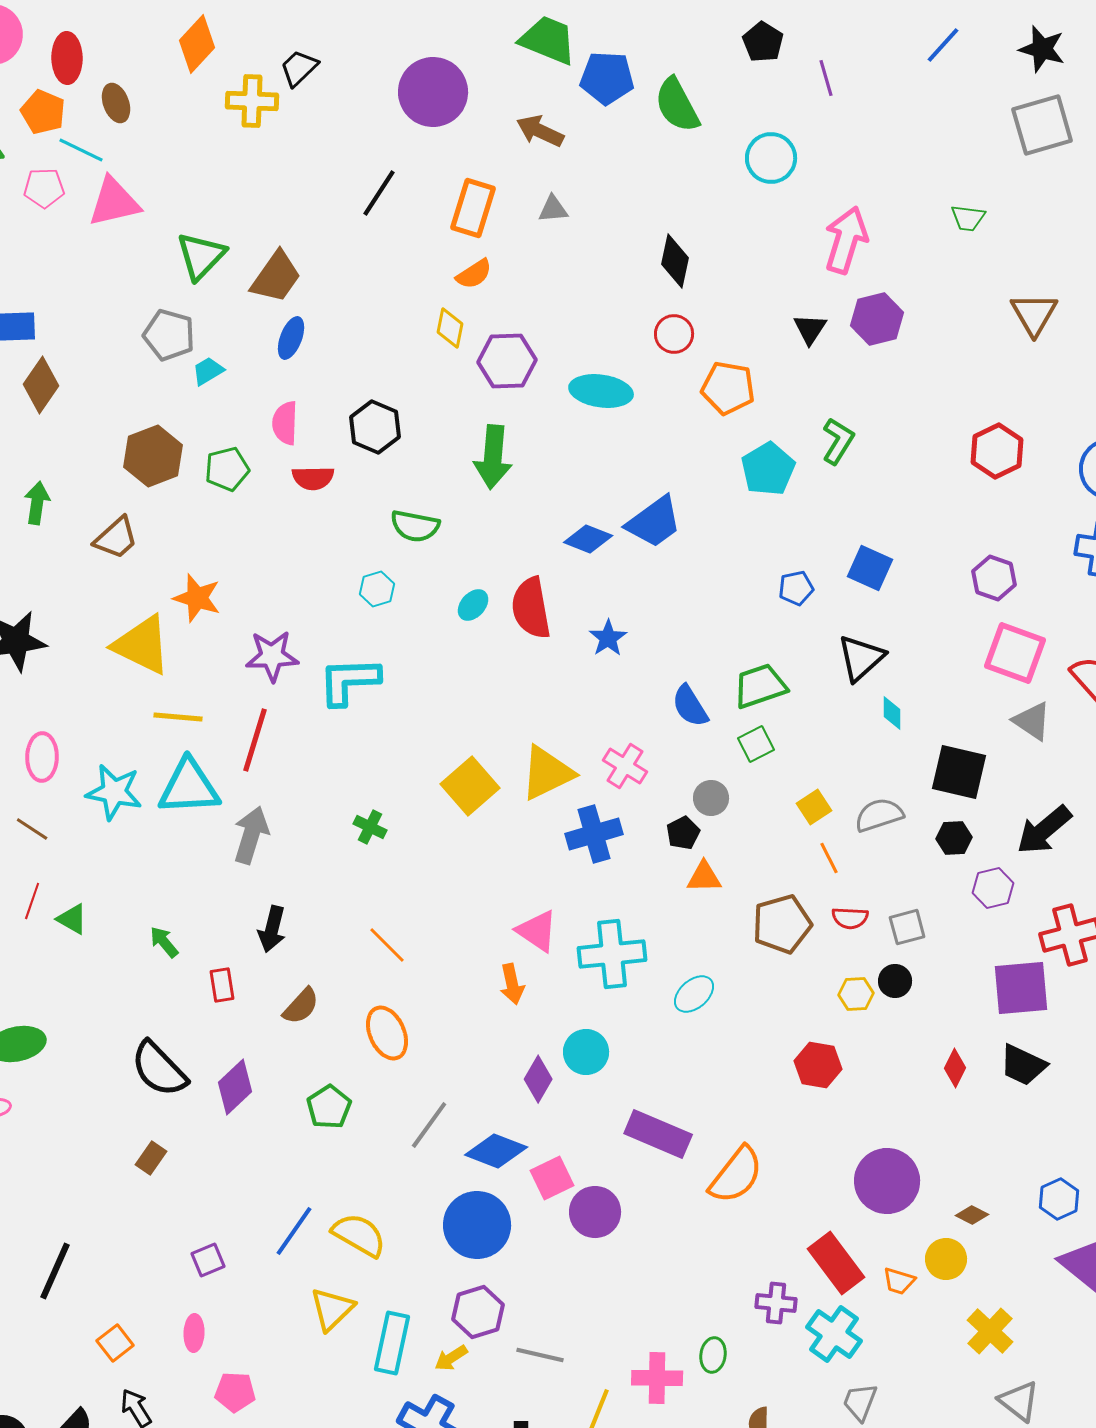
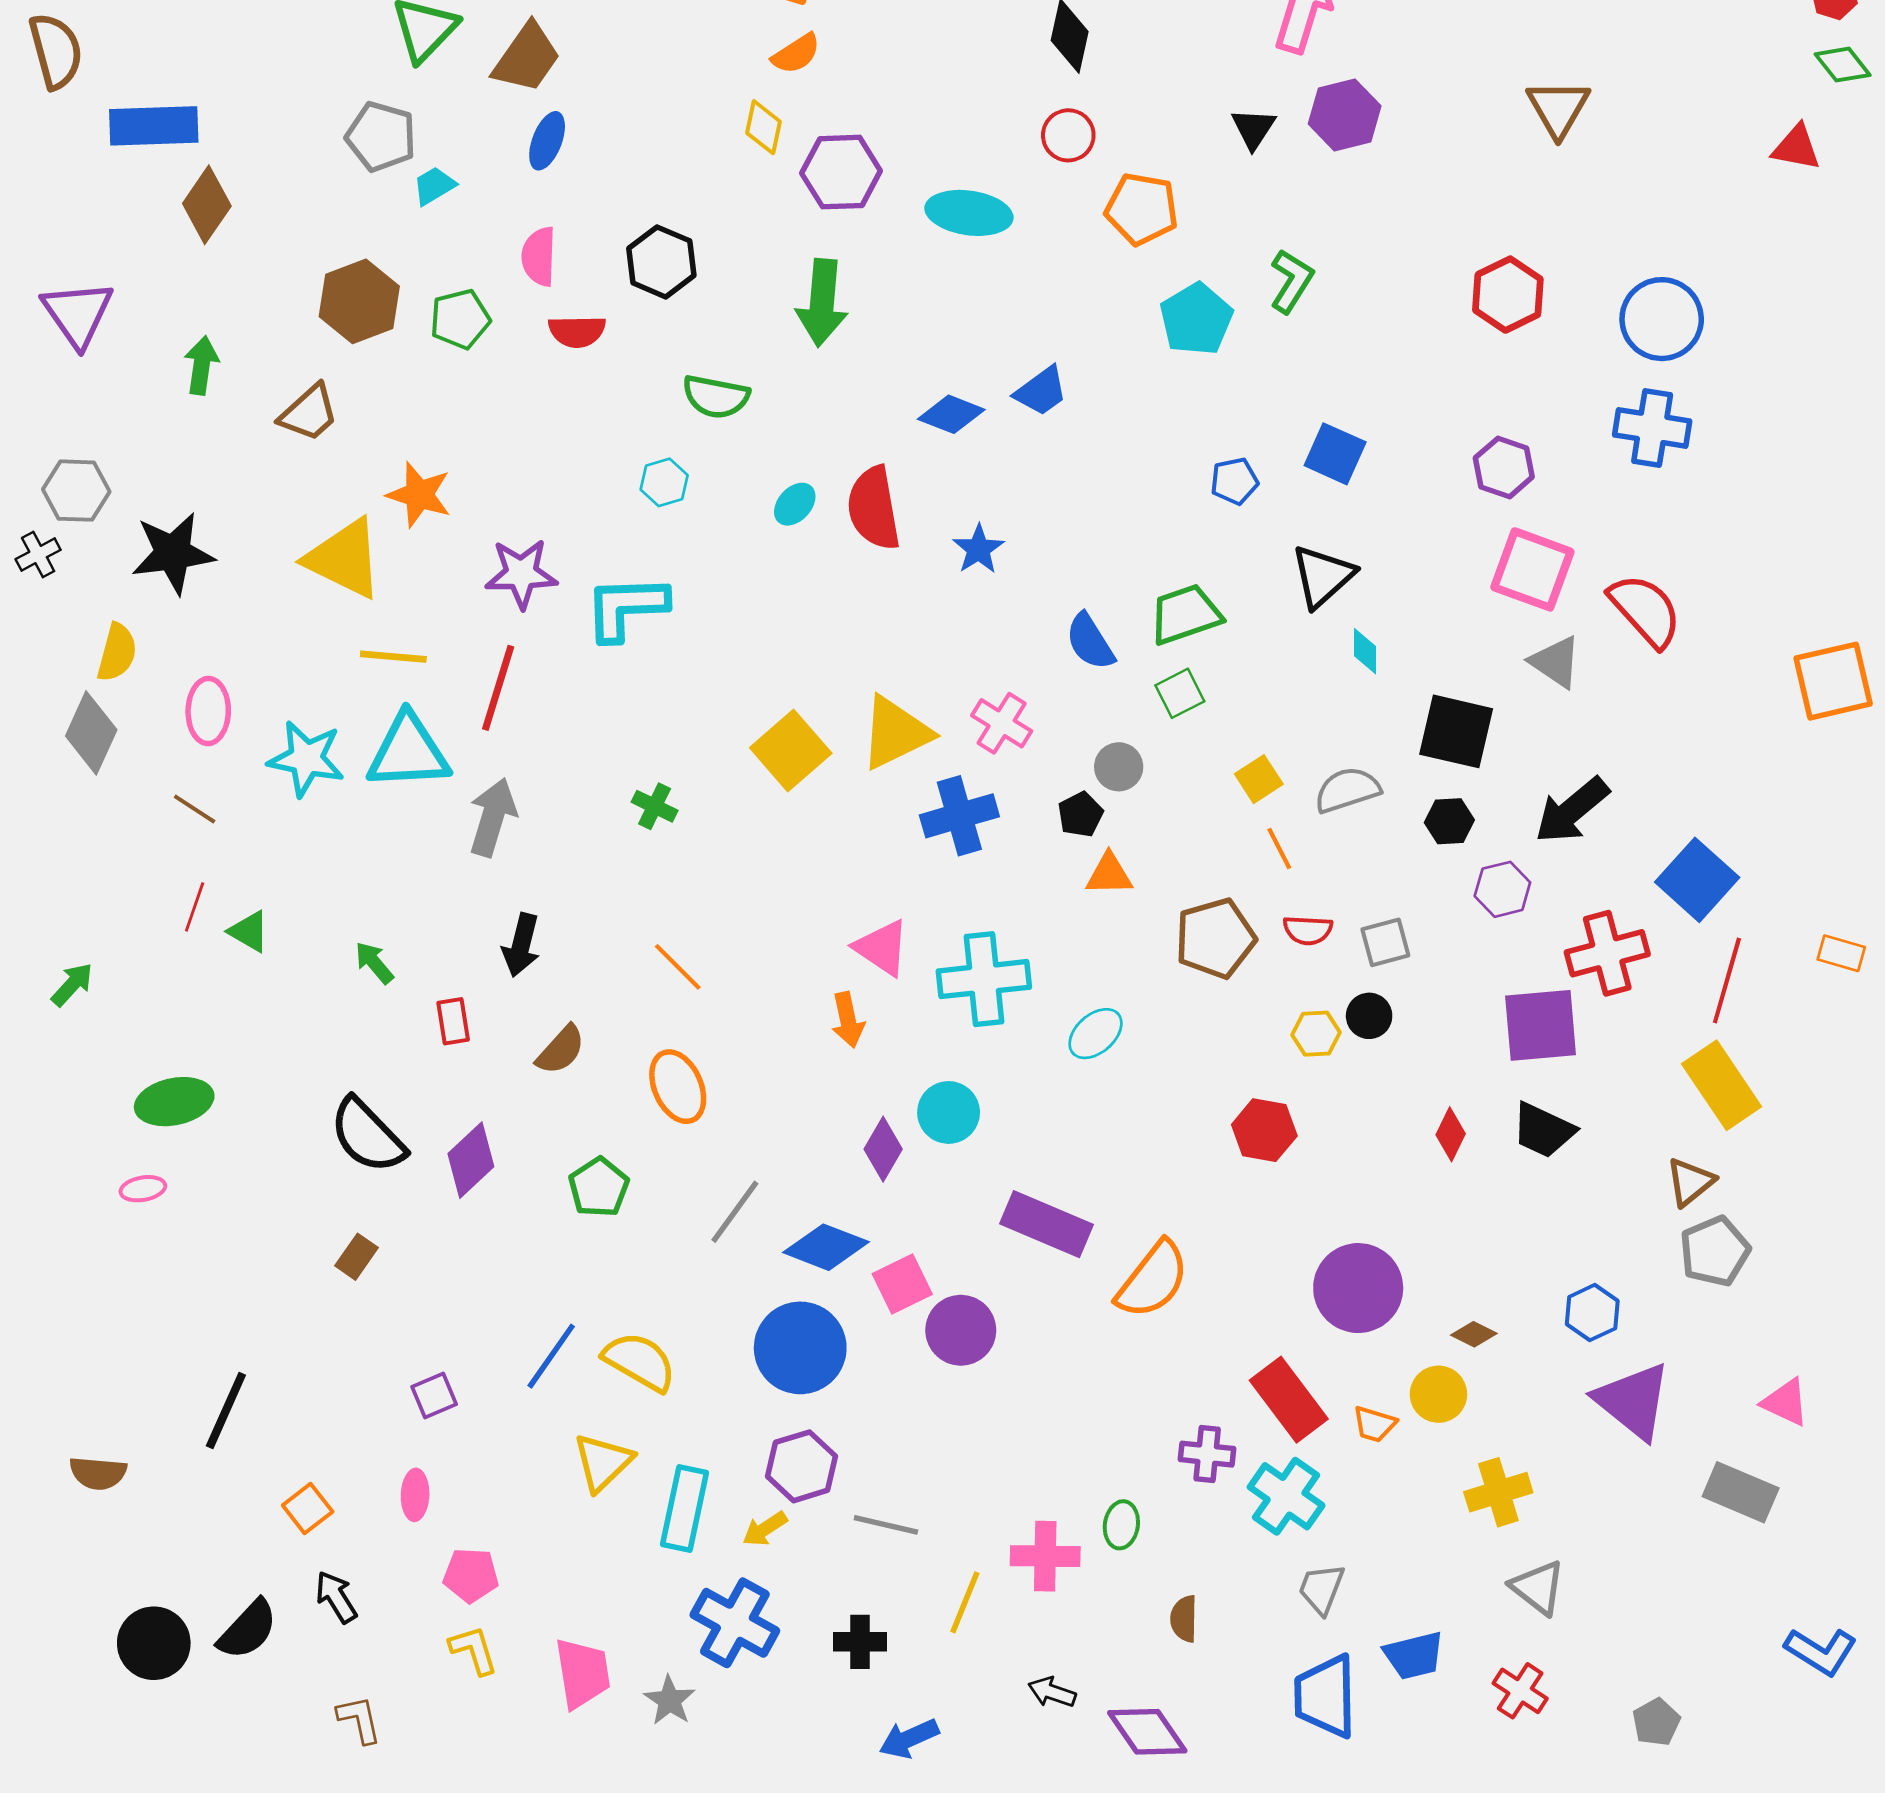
blue trapezoid: (654, 522) -> (1041, 391), size x0.7
yellow cross: (990, 1331) -> (1498, 1492), turned 30

